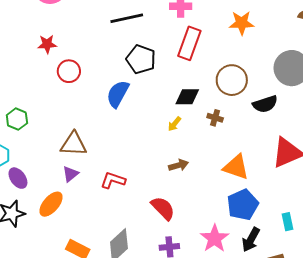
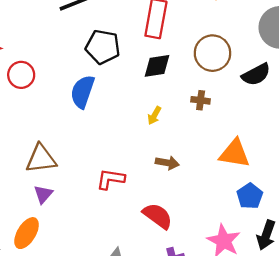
black diamond: (187, 97) -> (157, 66), moved
brown arrow: (178, 165) -> (167, 163), turned 36
red L-shape: (113, 180) -> (111, 179), moved
blue pentagon: (243, 205) -> (250, 196), size x0.7

